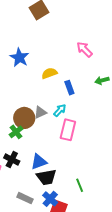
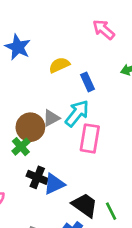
cyan arrow: (60, 110) -> (77, 113), size x1.5
black cross: (12, 160) -> (37, 177), moved
black trapezoid: (46, 177) -> (85, 205), moved, turned -130

